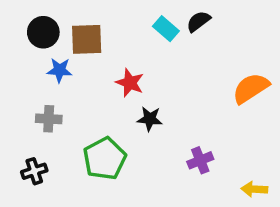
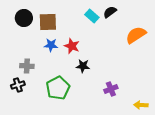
blue star: (60, 70) -> (51, 45), moved
orange semicircle: (251, 88) -> (136, 35), moved
black cross: (34, 171) -> (18, 85), moved

